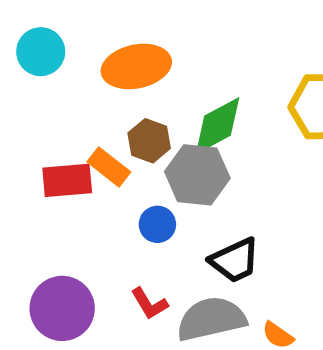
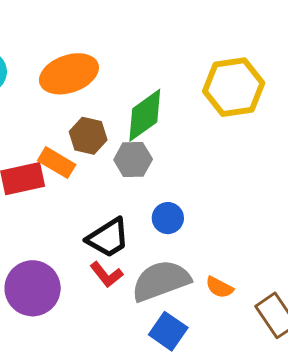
gray hexagon: (197, 175) -> (133, 159), size x0.7
blue circle: (157, 224) -> (168, 218), moved
black trapezoid: (235, 260) -> (108, 238), moved

